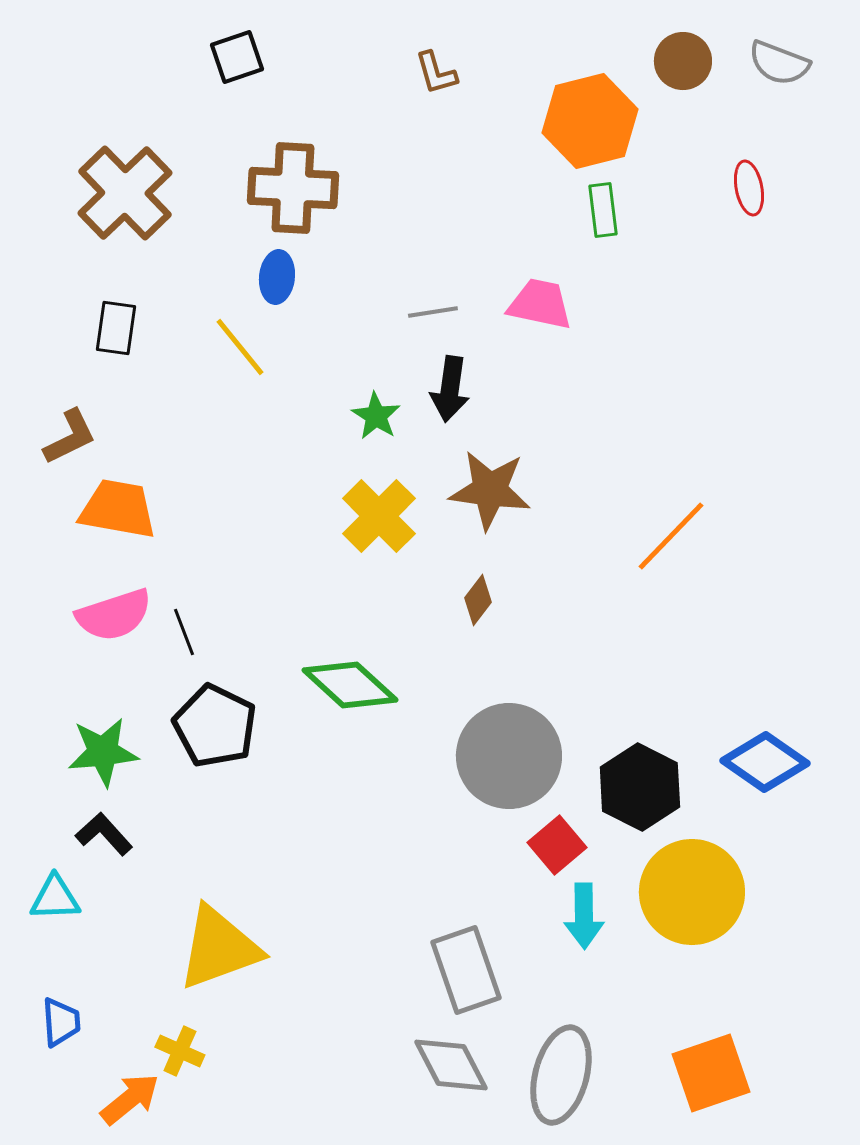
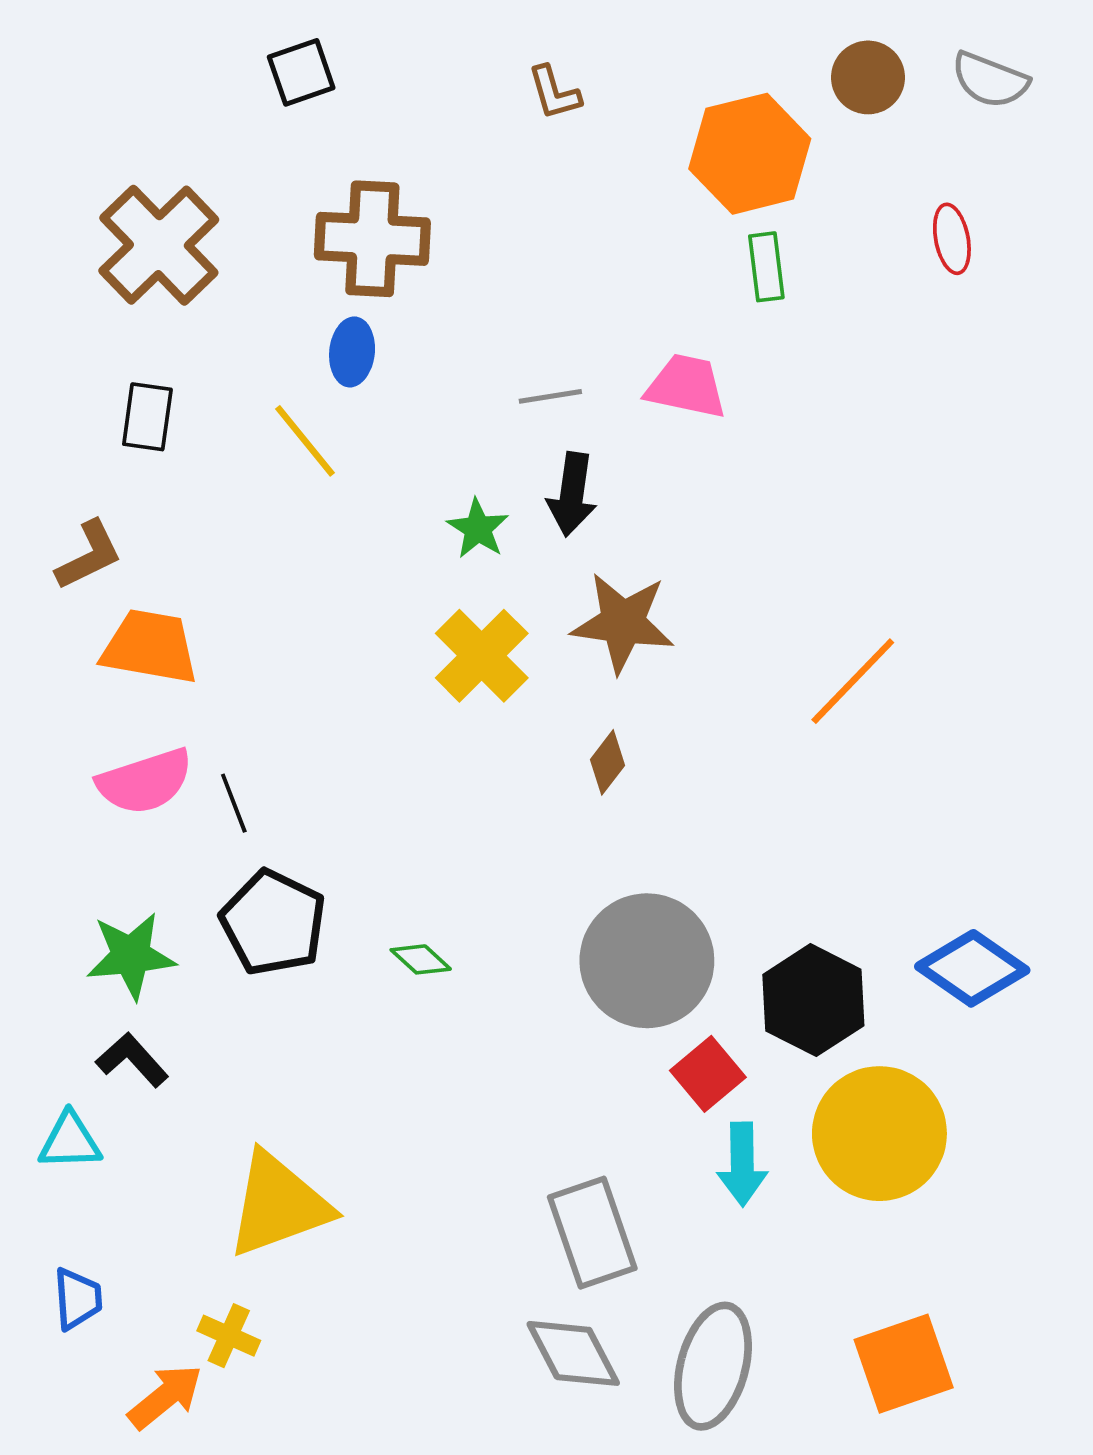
green diamond: (350, 685) -> (421, 959), moved, size x0.5

